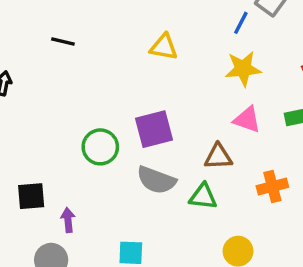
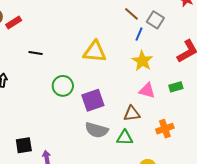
yellow triangle: (164, 47) -> (95, 52), size x1.4
yellow star: (243, 69) -> (142, 61), turned -30
green circle: (100, 147) -> (63, 86), moved

